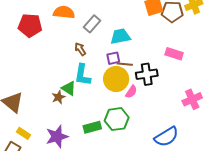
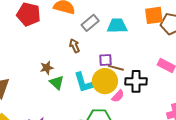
cyan trapezoid: (120, 36) -> (117, 26), moved
cyan L-shape: (83, 75) -> (84, 83), moved, turned -35
brown star: (58, 97) -> (47, 68), moved

